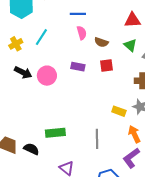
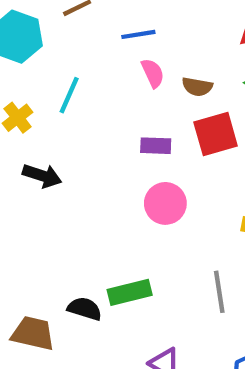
red square: (106, 65) -> (216, 134), size x1.5
pink circle: (47, 76) -> (165, 203), moved
black semicircle: (31, 149) -> (85, 309), moved

